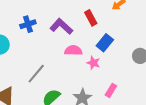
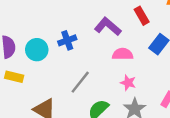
blue cross: (28, 24) -> (67, 40), moved
pink star: (93, 63) -> (128, 83), moved

